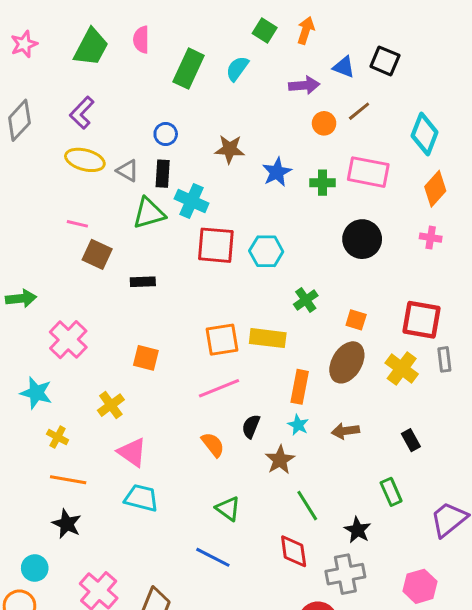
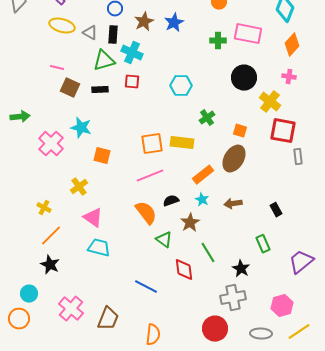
brown star: (230, 149) -> (144, 22), moved, turned -30
blue star: (277, 172) -> (174, 23), moved
red square: (216, 245) -> (132, 82), moved, size x0.6
black rectangle: (143, 282) -> (100, 90), moved
yellow cross: (402, 369) -> (270, 102), moved
orange rectangle: (300, 387) -> (203, 175), turned 40
cyan star: (36, 393) -> (81, 128), moved
black semicircle: (251, 426) -> (171, 201), turned 49
orange semicircle: (213, 445) -> (146, 213), size x1.4
orange line: (68, 480) -> (51, 236), turned -55
green triangle: (228, 509) -> (164, 240), moved
red diamond: (294, 551) -> (184, 270), moved

